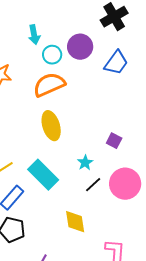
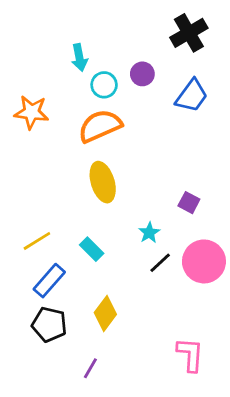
purple circle: (80, 47) -> (142, 74), size x0.7
cyan rectangle: (43, 175) -> (92, 249), size x0.6
yellow diamond: (75, 222) -> (105, 313), moved, turned 45

